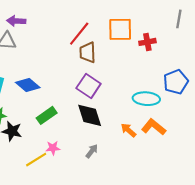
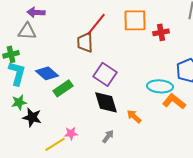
brown trapezoid: (88, 52) -> (85, 42), moved
green rectangle: (47, 115) -> (63, 88), moved
orange L-shape: (154, 127) -> (174, 101), moved
orange arrow: (128, 130) -> (134, 116), moved

